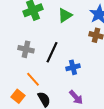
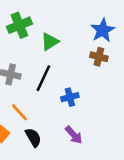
green triangle: (65, 15) -> (50, 42), moved

